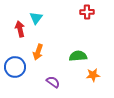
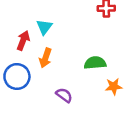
cyan triangle: (36, 18) -> (44, 27), moved
red arrow: (20, 29) -> (23, 41), moved, turned 35

